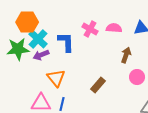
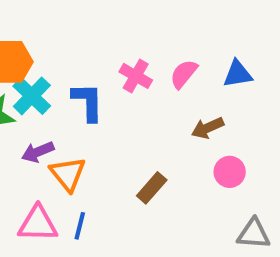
pink semicircle: (114, 28) -> (184, 74), turned -56
purple arrow: (41, 55) -> (38, 152), moved
brown arrow: (126, 55) -> (208, 128), turned -133

